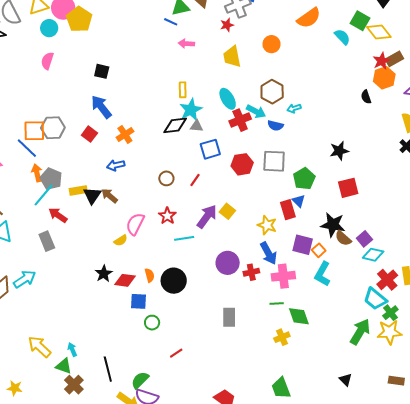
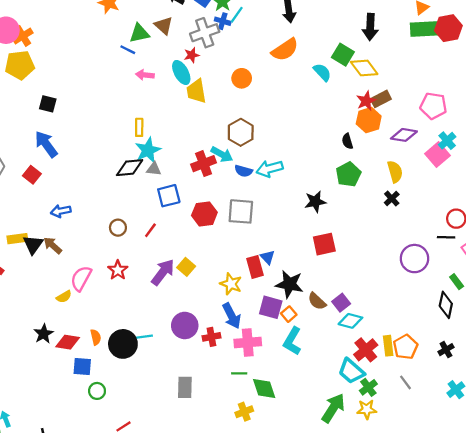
yellow pentagon: (79, 19) -> (20, 65), moved, turned 30
cyan ellipse: (228, 99) -> (181, 72), moved
cyan arrow: (294, 108) -> (270, 169), moved, size x1.6
orange cross: (125, 134) -> (23, 36), moved
green pentagon: (304, 179) -> (348, 174), moved
black star: (333, 225) -> (289, 284), moved
cyan line: (184, 238) -> (142, 337), moved
yellow star: (390, 332) -> (367, 409), size x0.7

